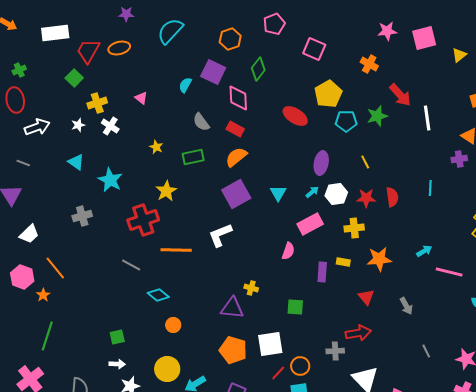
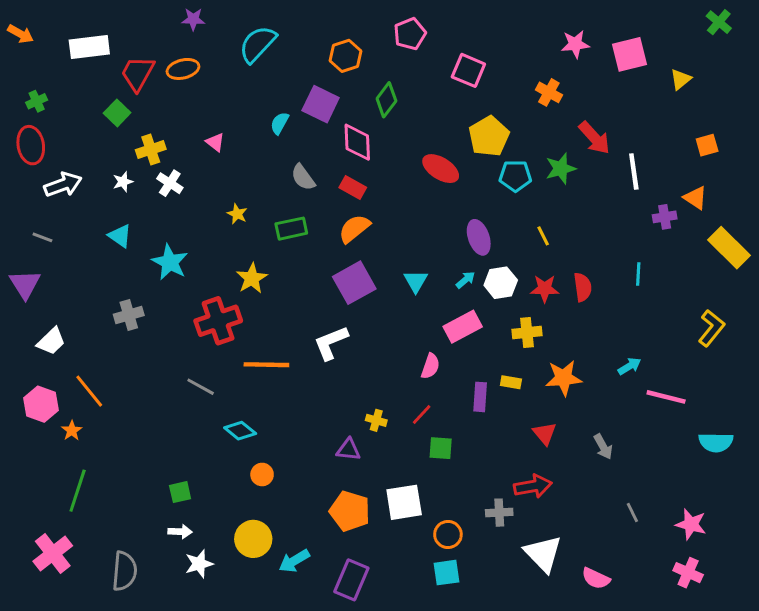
purple cross: (459, 159) -> (665, 217), moved
purple ellipse: (321, 163) -> (479, 237), turned -30
purple triangle: (232, 308) -> (348, 450), size x0.7
red line: (278, 373) -> (422, 414), moved

